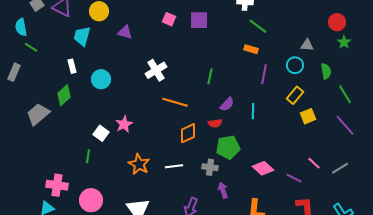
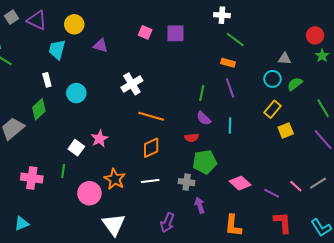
green semicircle: (326, 71) -> (295, 84), moved, turned -119
purple line: (264, 74) -> (230, 88), moved, turned -30
green line: (210, 76) -> (202, 93), moved
purple semicircle: (227, 104) -> (204, 118), turned 91
orange diamond: (188, 133) -> (151, 148), moved
pink line: (314, 163) -> (296, 186), moved
pink cross: (57, 185) -> (32, 178), moved
pink circle: (91, 200) -> (89, 193), moved

